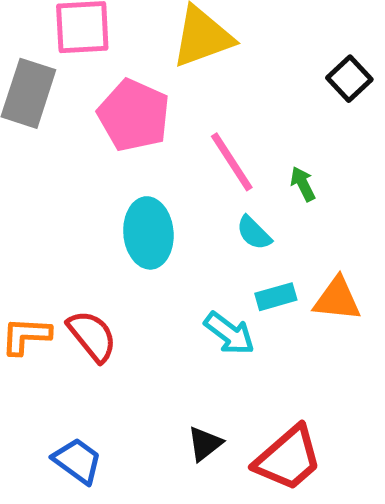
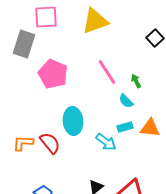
pink pentagon: (134, 115) -> (53, 74), moved
cyan ellipse: (148, 233) -> (73, 121), moved
cyan semicircle: (254, 233) -> (126, 101), moved

